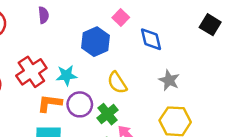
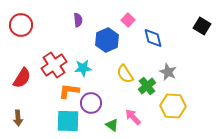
purple semicircle: (44, 15) -> (78, 20), moved
purple circle: (80, 104) -> (91, 103), moved
green cross: (108, 114) -> (147, 86), moved

